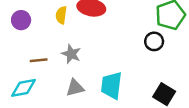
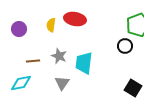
cyan trapezoid: (111, 85) -> (84, 63), moved
gray triangle: (75, 88) -> (62, 83), turned -42

